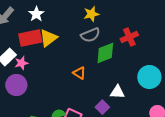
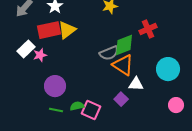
gray semicircle: (90, 35) -> (109, 53), moved
orange triangle: (79, 73) -> (123, 65), moved, size x1.6
purple circle: (16, 85) -> (55, 86), moved

